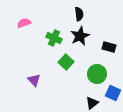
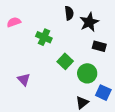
black star: (80, 36) -> (89, 22), moved
green square: (66, 62) -> (65, 61), moved

